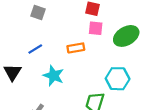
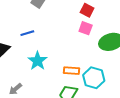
orange rectangle: (76, 48) -> (72, 71), moved

